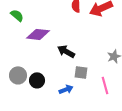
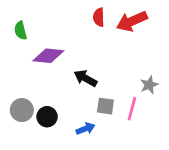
green semicircle: (17, 15) -> (21, 31), turned -144
pink line: (105, 85) -> (132, 109), moved, turned 30

